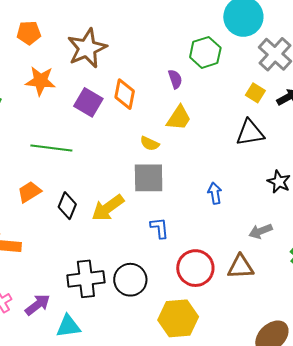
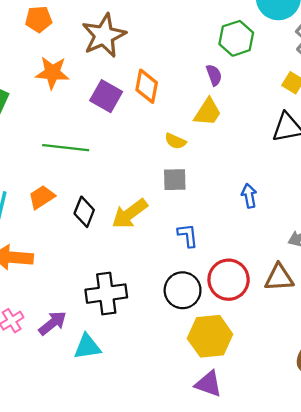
purple semicircle: (175, 79) -> (214, 75), moved
gray square: (149, 178) -> (175, 180), size x0.7
black circle: (130, 280) -> (183, 290), moved

